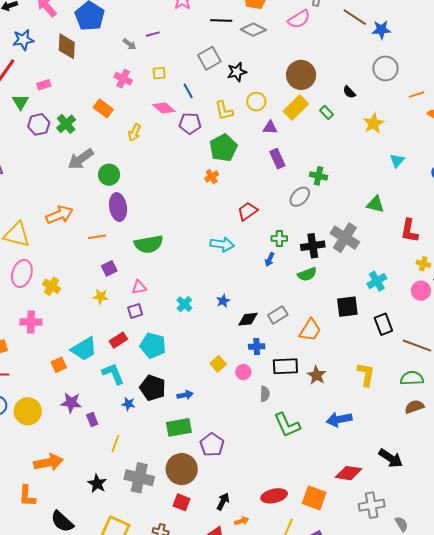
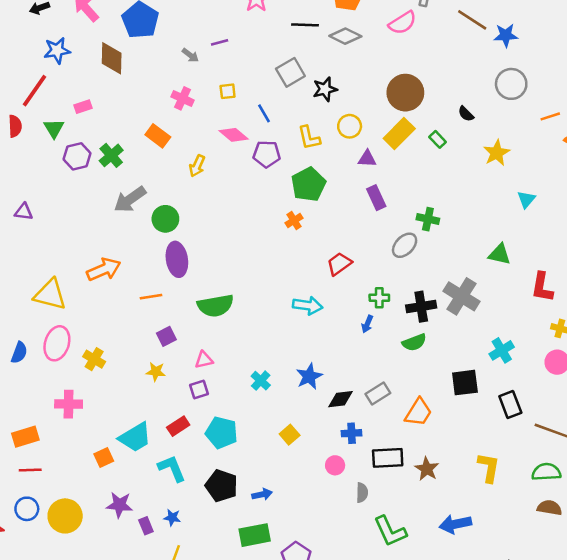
blue star: (223, 301) -> (309, 376), size x1.5
yellow square: (218, 364) -> (290, 435), moved
blue star: (128, 404) -> (172, 518), moved
brown semicircle: (414, 407) -> (550, 508), turned 30

